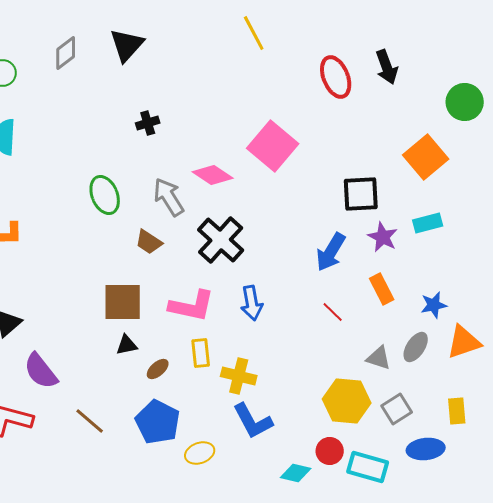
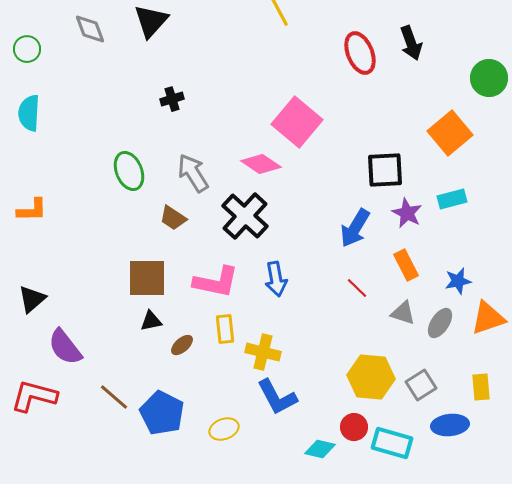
gray diamond: (66, 53) -> (90, 29), turned -72
pink diamond: (213, 175) -> (261, 164), moved
gray triangle: (379, 358) -> (403, 313), moved
blue pentagon: (158, 422) -> (162, 413), moved

